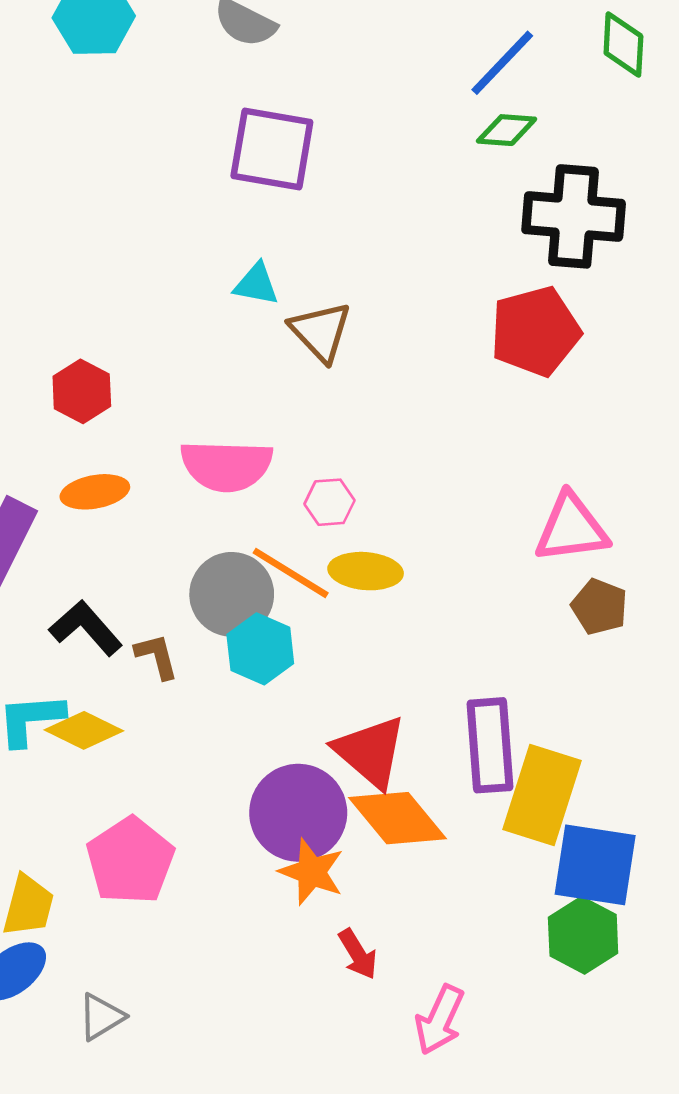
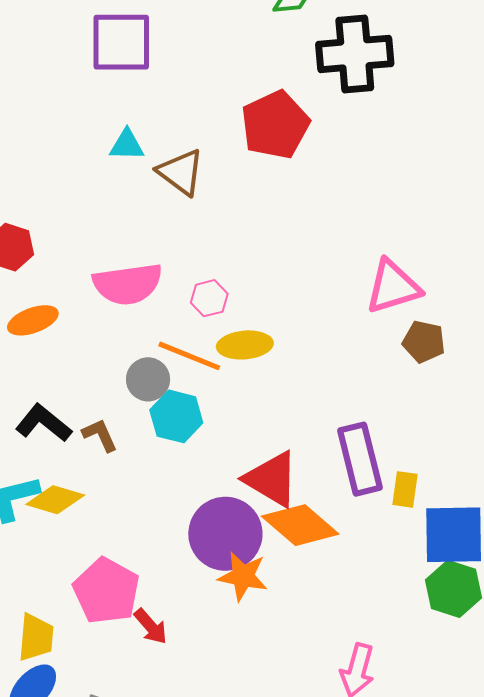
red pentagon: (535, 331) -> (275, 125), moved
gray circle: (232, 594) -> (148, 379), size x0.7
yellow rectangle: (542, 795) -> (405, 489), size x0.5
red arrow: (358, 954) -> (151, 626), moved

